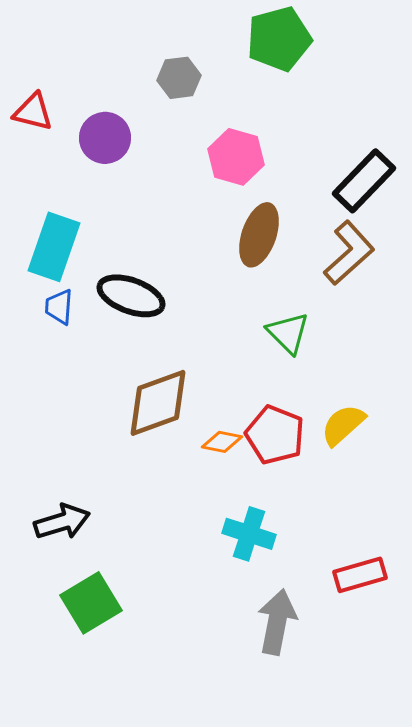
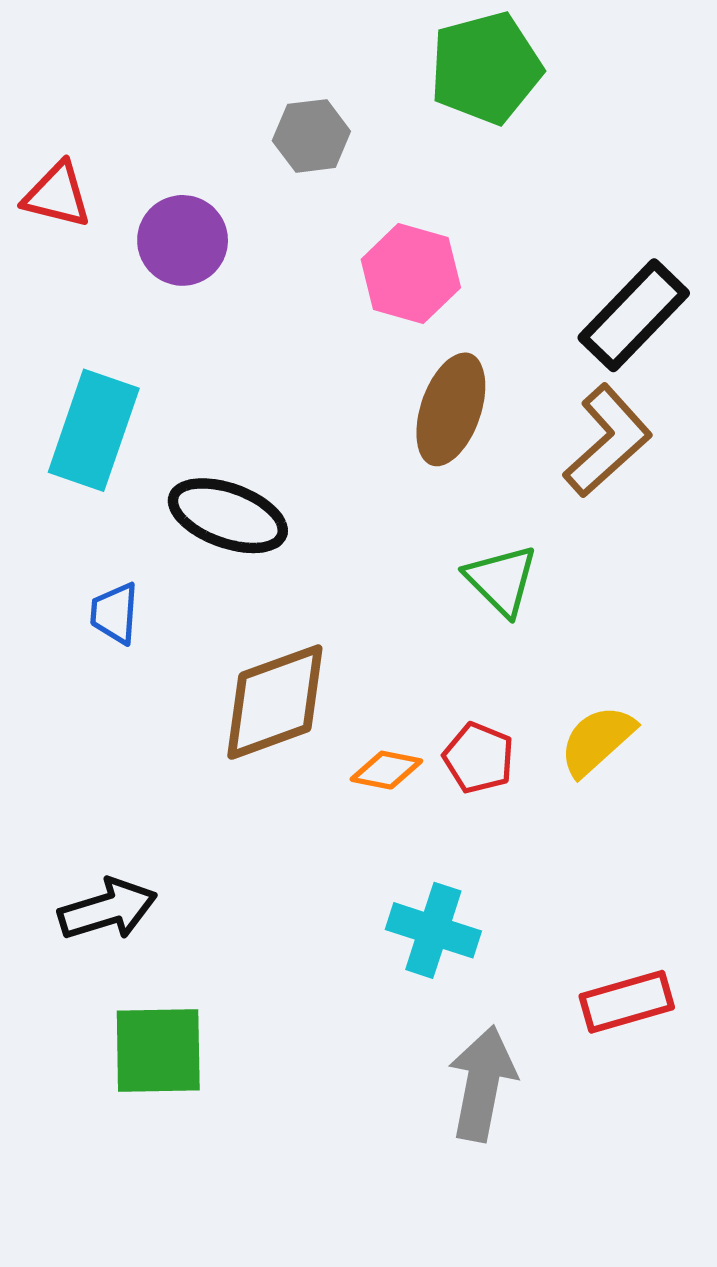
blue trapezoid: (59, 307) -> (115, 613), moved
red pentagon: (275, 435) -> (479, 758), size x0.7
green square: (91, 603) -> (158, 1050), turned 30

